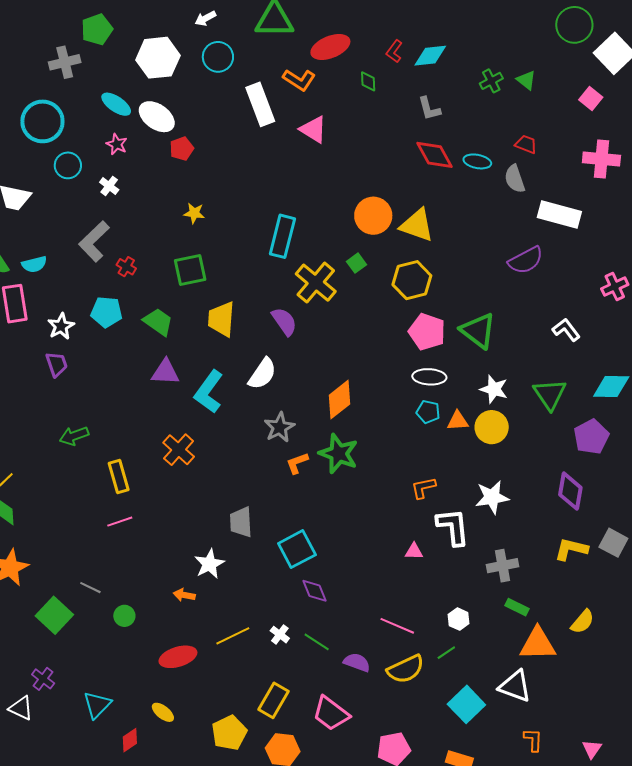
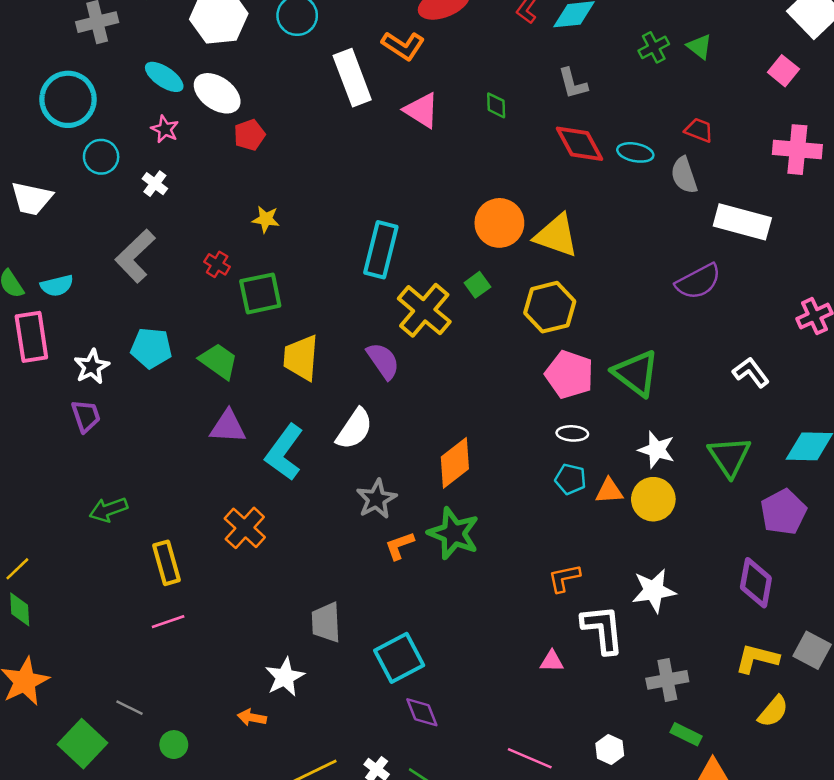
green diamond: (368, 81) -> (496, 105), moved
red cross: (126, 267) -> (217, 264), moved
white ellipse: (429, 377) -> (572, 433), size x0.7
yellow semicircle: (583, 622) -> (773, 711), moved

